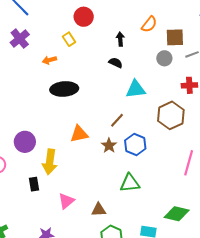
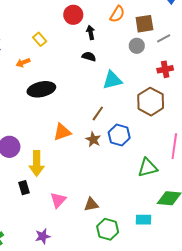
red circle: (84, 17) -> (73, 15), moved
green triangle: (130, 183) -> (148, 168), moved

